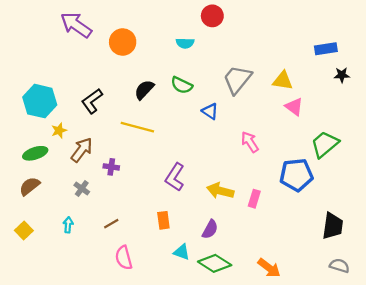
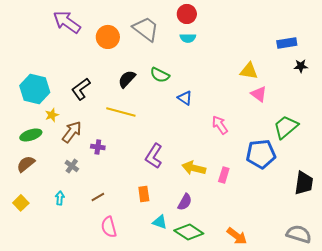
cyan semicircle: (185, 43) -> (188, 38), moved
gray trapezoid: (237, 79) -> (146, 29), moved, turned 88
black trapezoid: (333, 226) -> (304, 183), moved
gray semicircle: (339, 266) -> (299, 234), size x1.4

